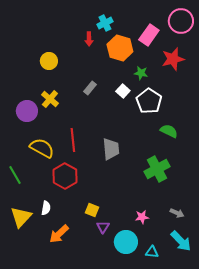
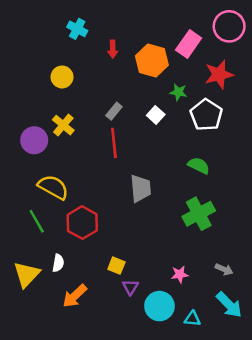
cyan cross: (105, 23) -> (77, 29), moved, turned -35
white pentagon: (149, 101) -> (206, 115), moved
green semicircle: (169, 131) -> (199, 166), moved
red line: (73, 140) -> (114, 143), moved
green line: (15, 175) -> (37, 221), moved

